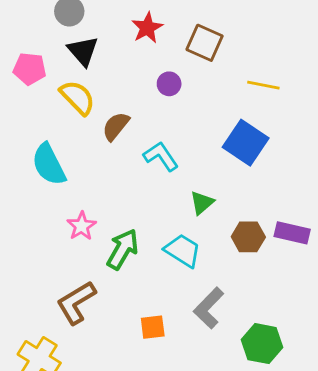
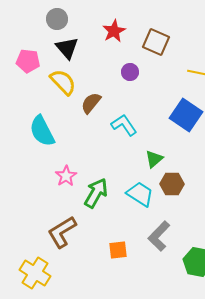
brown hexagon: (248, 237) -> (172, 184), moved

